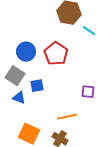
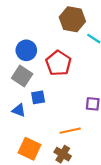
blue circle: (26, 52) -> (26, 50), moved
gray square: (15, 76) -> (22, 76), moved

